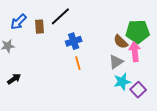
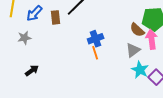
blue cross: (74, 41) -> (96, 39), moved
cyan star: (122, 82) -> (140, 70), turned -30

